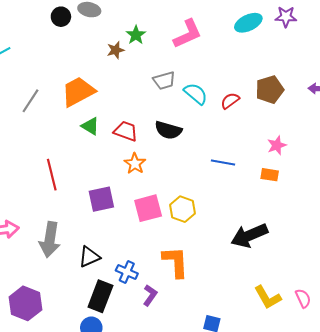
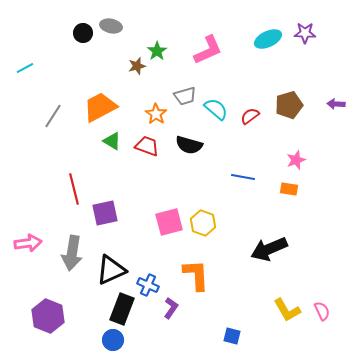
orange star: (135, 164) -> (156, 114), moved
purple square: (101, 199) -> (105, 213), moved
black triangle: (89, 257) -> (111, 270), size x1.4

